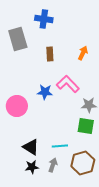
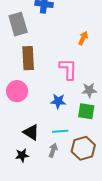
brown rectangle: (50, 54) -> (28, 58), moved, size x1.6
pink L-shape: (68, 84) -> (68, 69), turned 45
blue star: (45, 92) -> (58, 101), moved
black star: (32, 167) -> (22, 155), moved

